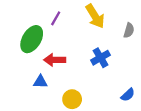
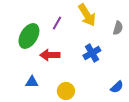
purple line: (56, 18) -> (57, 23), moved
blue triangle: (40, 82) -> (32, 82), moved

